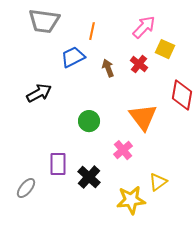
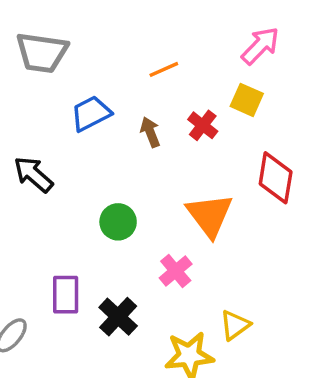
pink arrow: (144, 27) -> (260, 46), moved
orange line: (92, 31) -> (164, 69), moved, turned 54
black arrow: (39, 93) -> (33, 174), turned -110

